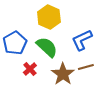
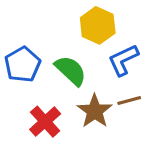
yellow hexagon: (49, 17) -> (98, 25), moved
red cross: (30, 69) -> (45, 122), moved, size x1.5

